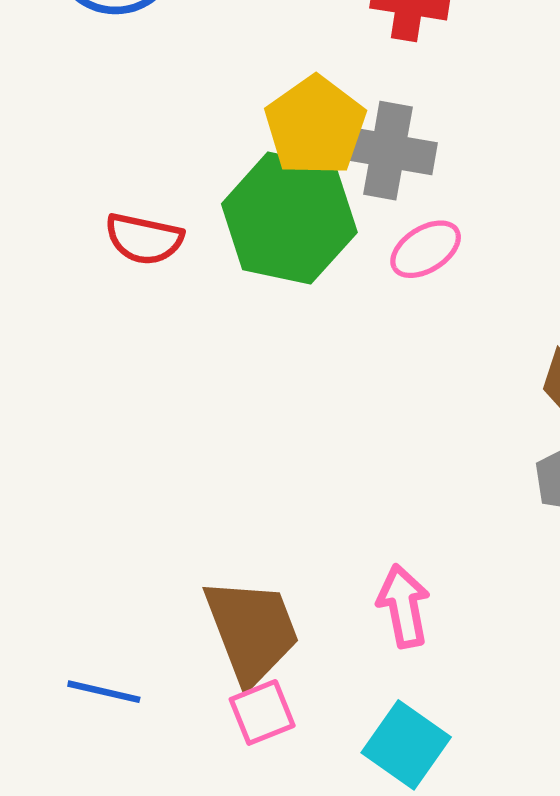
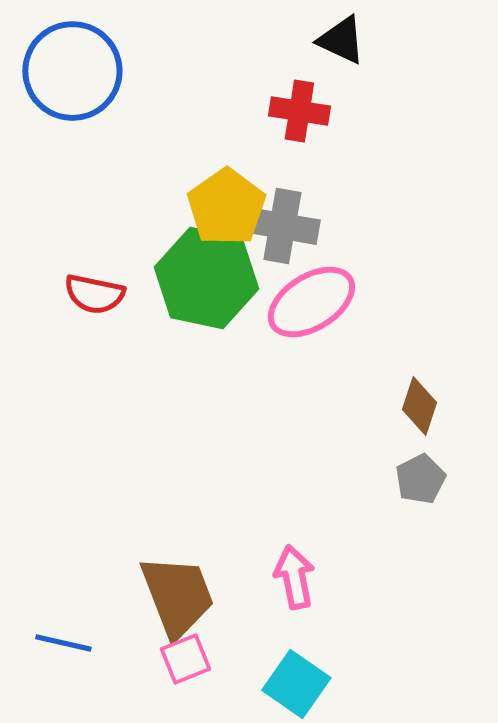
pink ellipse: (426, 249) -> (311, 302), size x1.6

